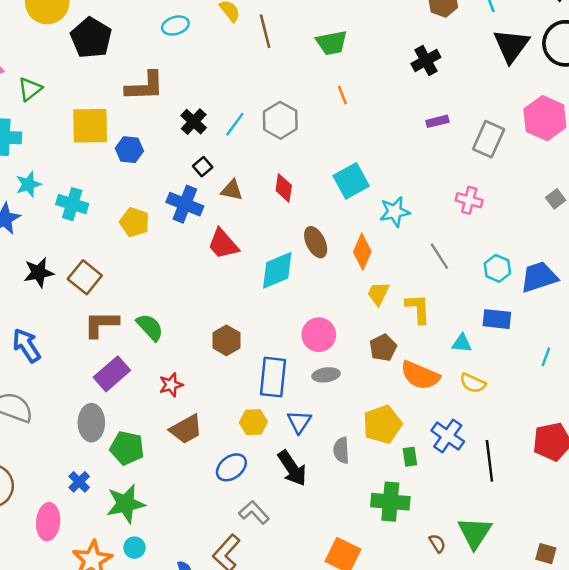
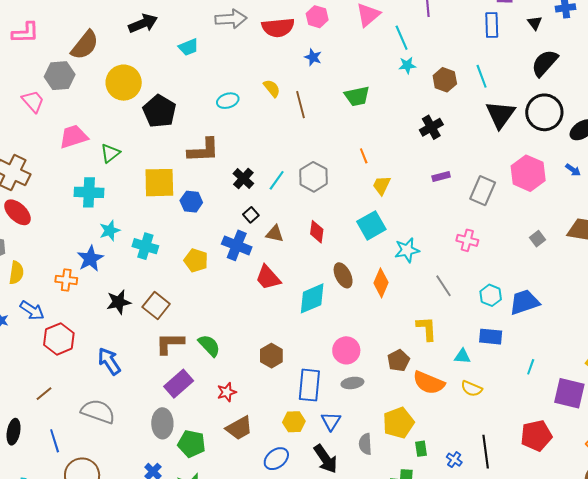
green trapezoid: (332, 43) -> (357, 96), moved
yellow trapezoid: (378, 294) -> (382, 185), moved
blue cross: (448, 436) -> (454, 460), moved, size x0.6

